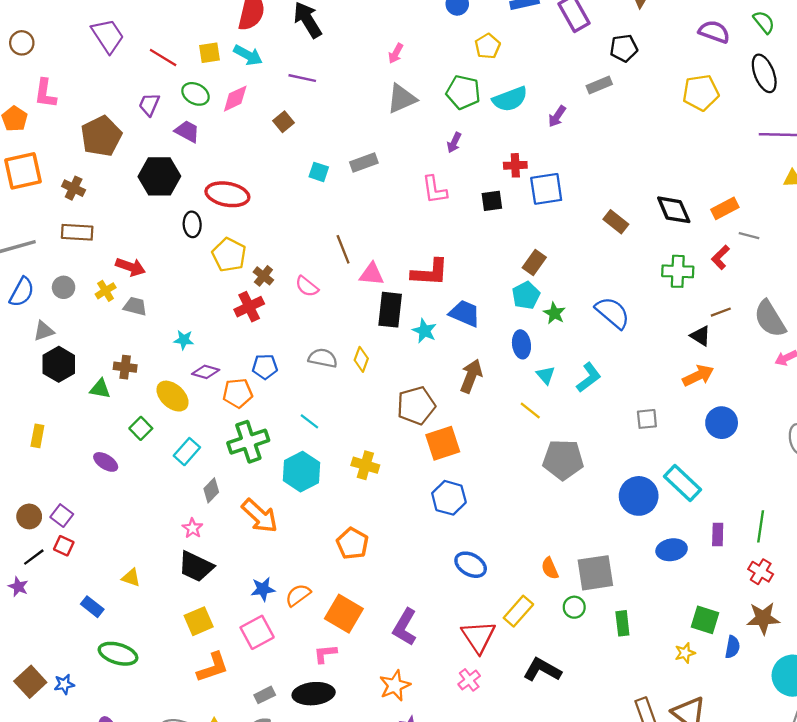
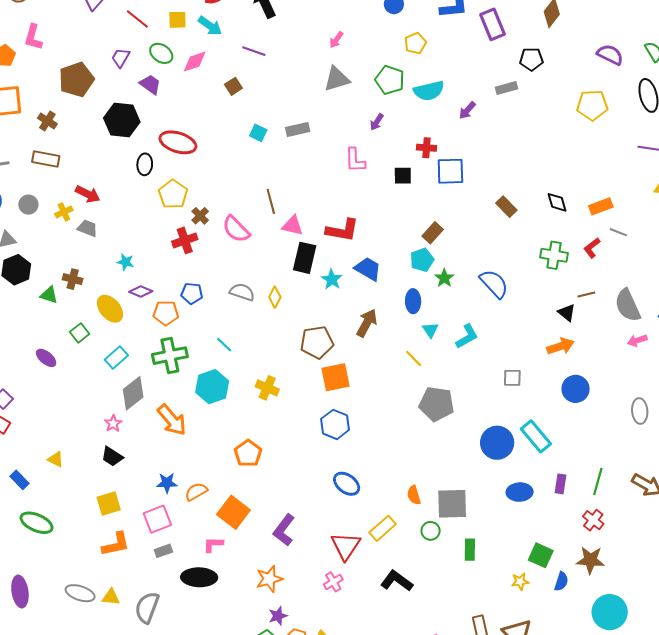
black diamond: (674, 210) -> (557, 202), size x0.7
pink semicircle: (307, 286) -> (236, 229), size x1.4
gray diamond: (211, 490) -> (133, 393), size x1.6
black trapezoid: (196, 567) -> (112, 457), size x0.7
gray rectangle: (265, 695) -> (163, 551), moved

